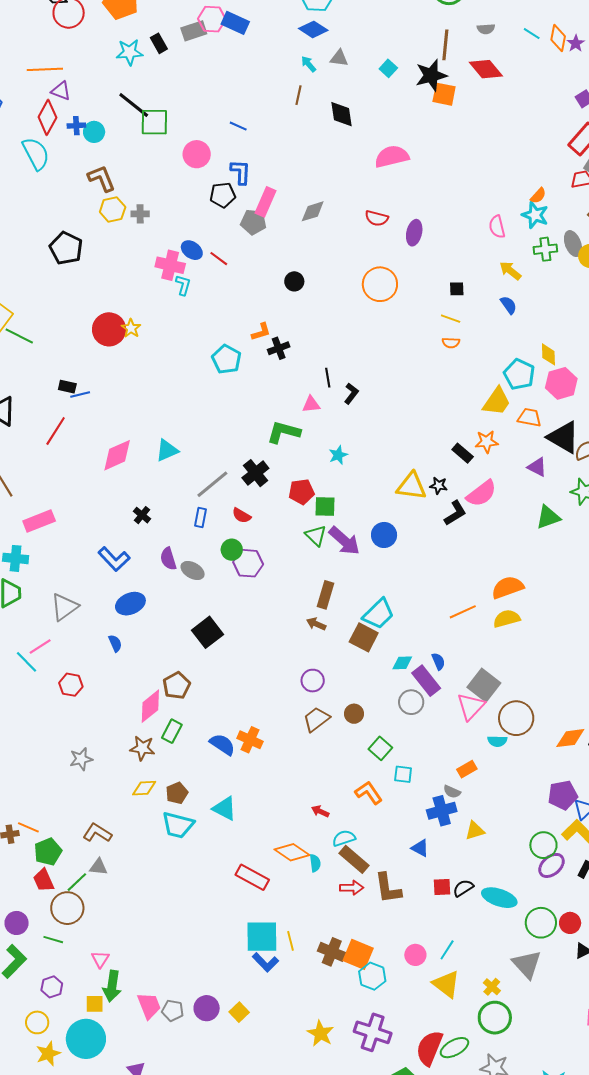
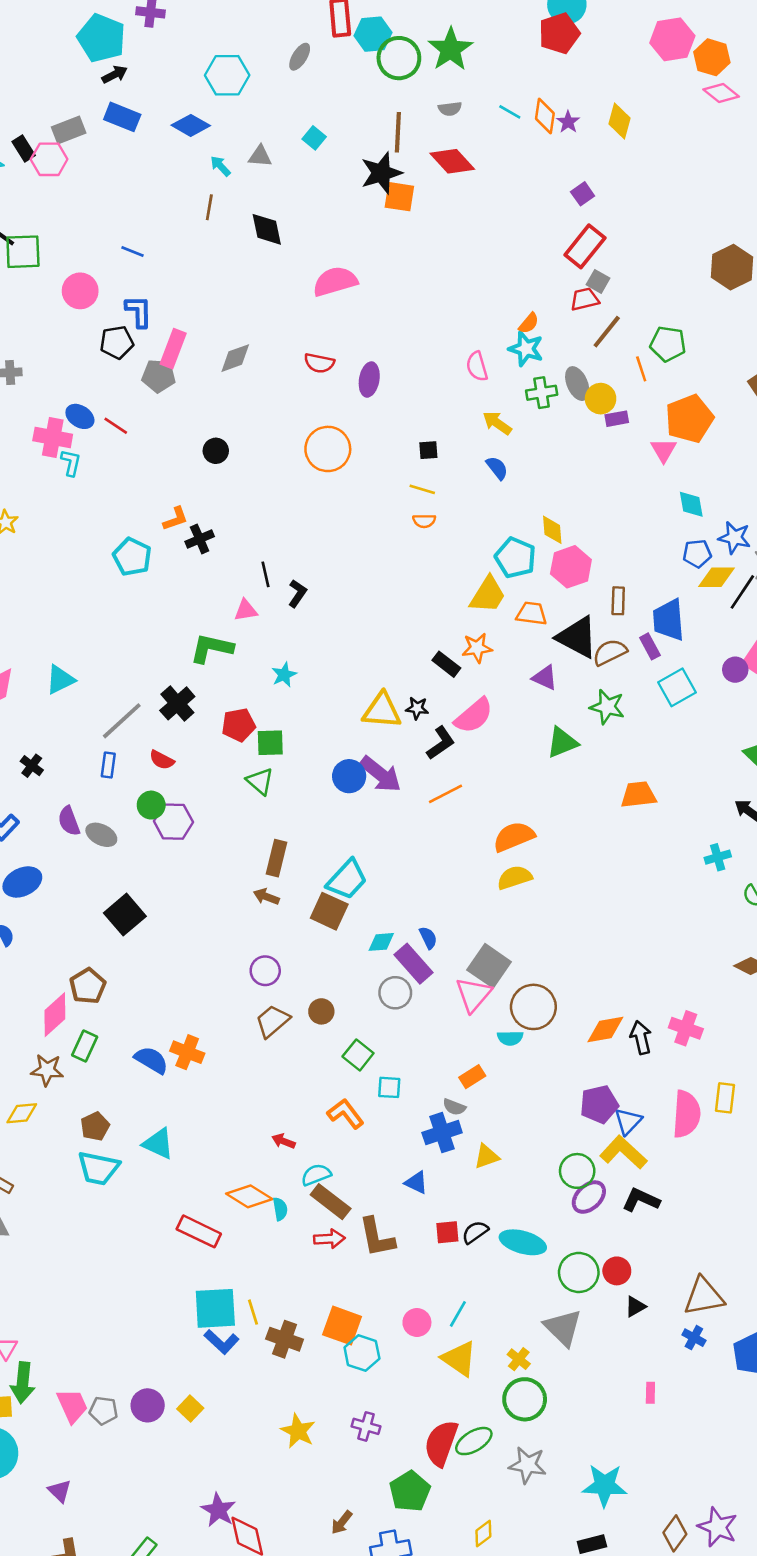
pink hexagon: (212, 19) -> (49, 159), moved
blue diamond: (313, 29) -> (191, 125), moved
cyan square: (388, 68) -> (314, 138), moved
purple arrow: (344, 541) -> (381, 774), moved
orange line: (463, 612) -> (445, 794), moved
yellow diamond: (144, 788) -> (22, 1113), moved
brown cross: (332, 952) -> (285, 1339), moved
purple cross: (373, 1032) -> (366, 1426), size x0.6

